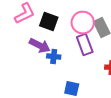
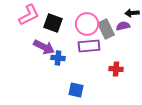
purple rectangle: (85, 45) -> (89, 46), turned -75

